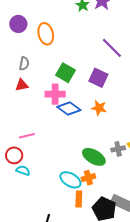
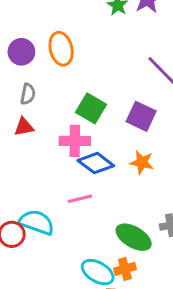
purple circle: (18, 24) -> (21, 52), moved
pink line: (27, 136) -> (80, 199), moved
cyan semicircle: (23, 170) -> (37, 222), moved, size x1.6

